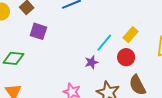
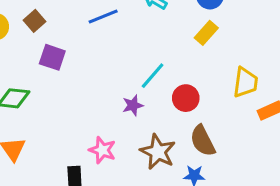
yellow rectangle: (130, 35) -> (206, 33), moved

